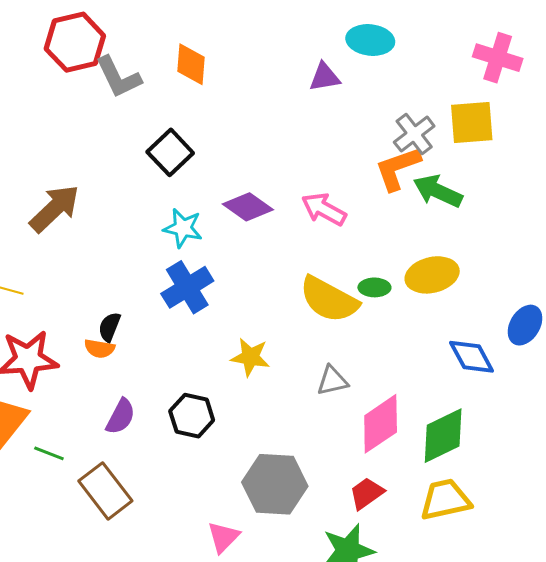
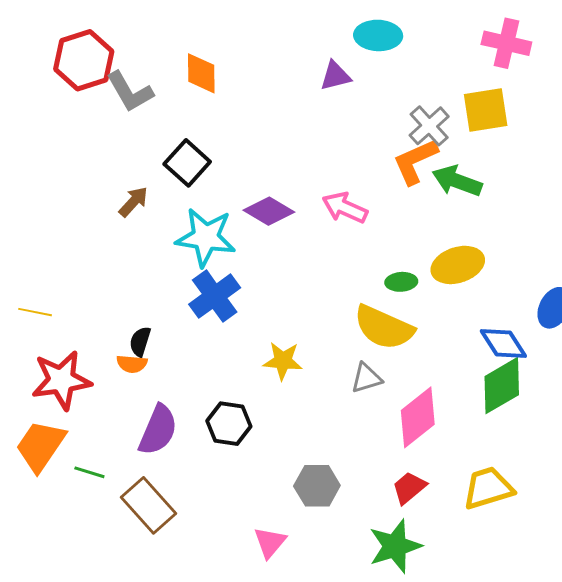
brown arrow: (55, 208) -> (133, 202), moved, size x0.6
cyan star: (183, 228) -> (206, 237), size x1.5
yellow semicircle: (329, 299) -> (384, 327), moved
purple semicircle: (121, 416) -> (158, 430), size x1.4
green diamond: (443, 436) -> (502, 386), moved
gray hexagon: (275, 484) -> (317, 486), size x0.7

